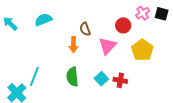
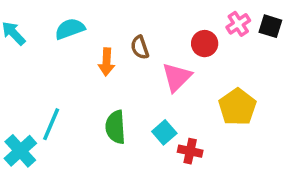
orange arrow: (73, 45) -> (107, 62), moved
yellow pentagon: (142, 50) -> (237, 107), moved
red cross: (120, 80) -> (190, 151), moved

